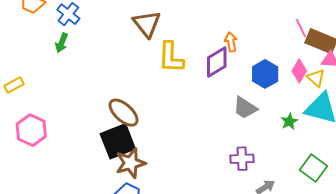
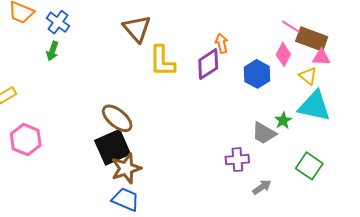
pink line: (301, 28) -> (291, 27), turned -30
pink diamond: (299, 71) -> (283, 54), moved
gray trapezoid: (245, 108) -> (264, 133), moved

